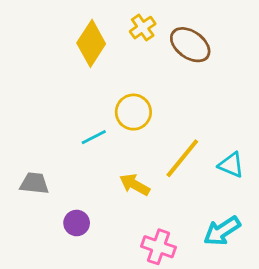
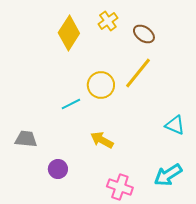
brown ellipse: (190, 45) -> (144, 34), size x0.7
yellow line: (182, 158) -> (138, 73), moved

